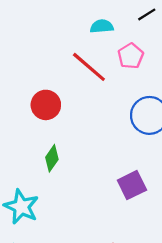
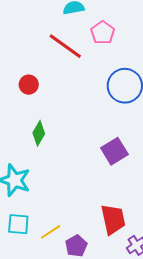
red circle: (46, 105) -> (29, 85), size x0.7

